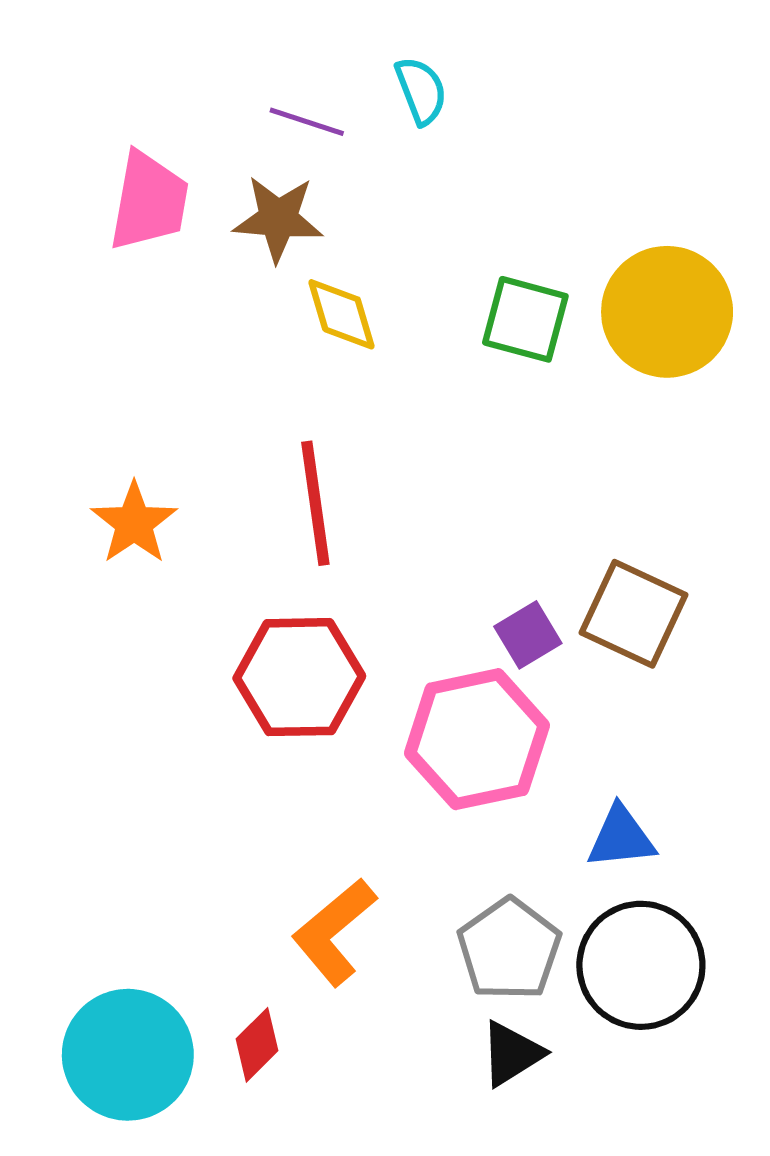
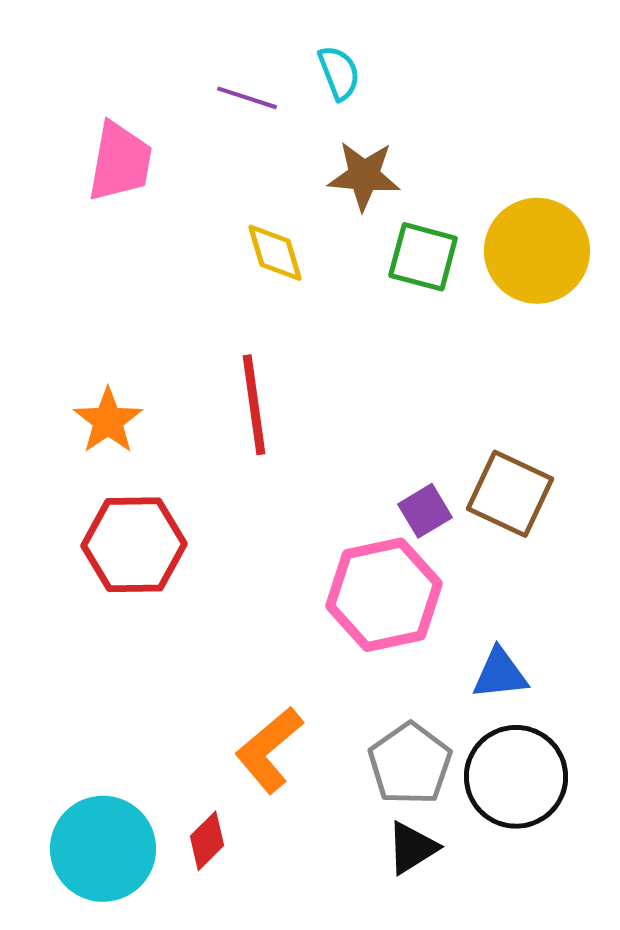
brown star: (278, 219) -> (364, 176), moved
red hexagon: (299, 677) -> (134, 545), moved

